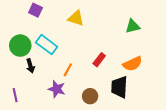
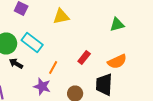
yellow triangle: (76, 18) -> (61, 16), turned -30
black arrow: (30, 66) -> (16, 64), turned 136

